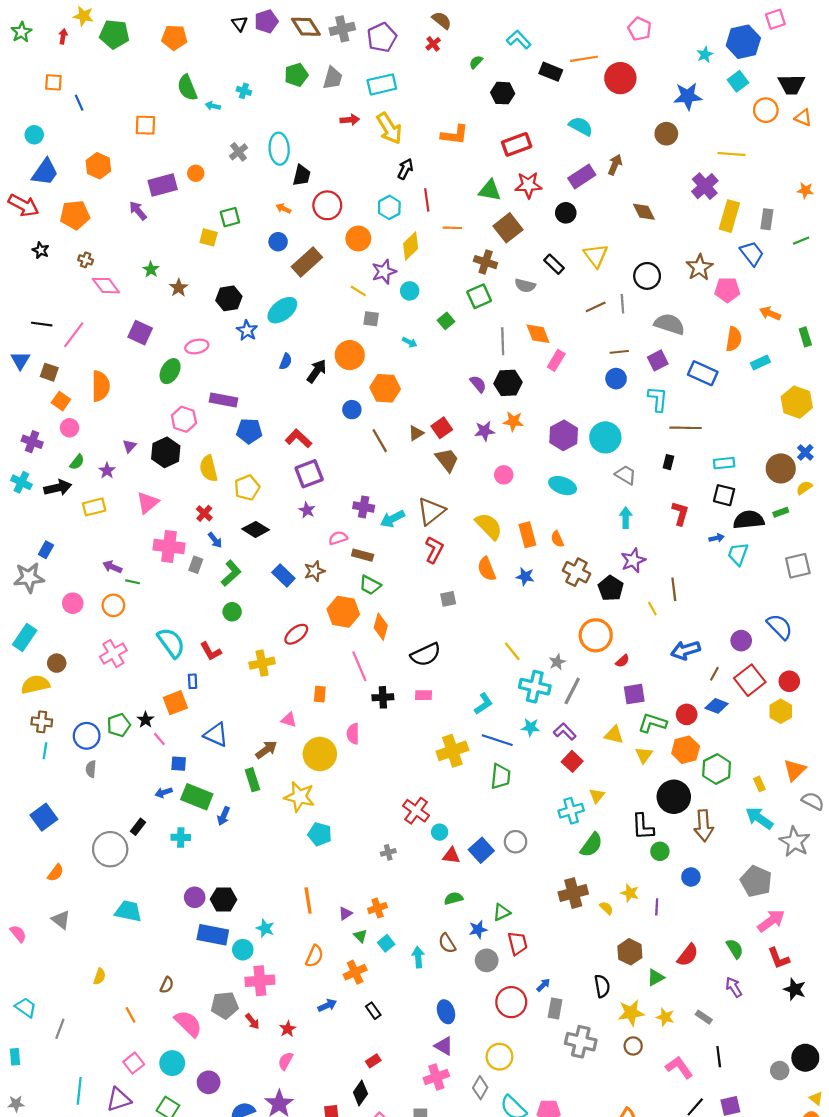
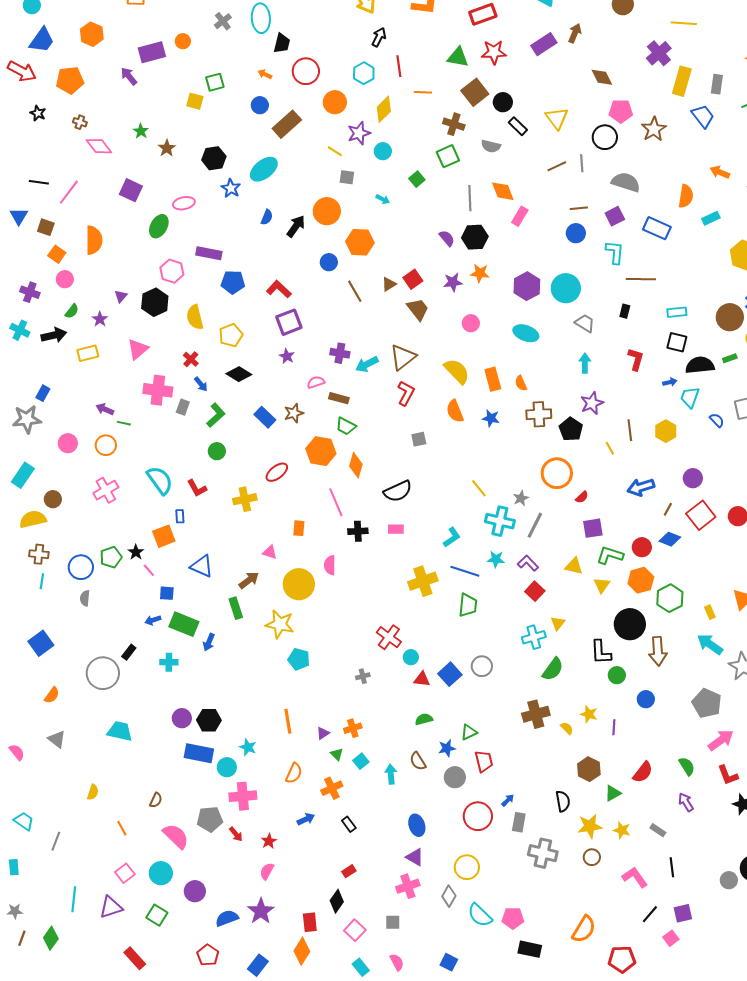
black circle: (566, 213) -> (503, 102), moved
pink pentagon: (727, 290) -> (621, 111), moved
brown cross: (576, 572) -> (539, 414), turned -30
blue semicircle: (780, 627) -> (717, 420), moved, size x0.6
yellow hexagon: (781, 711) -> (666, 431), moved

